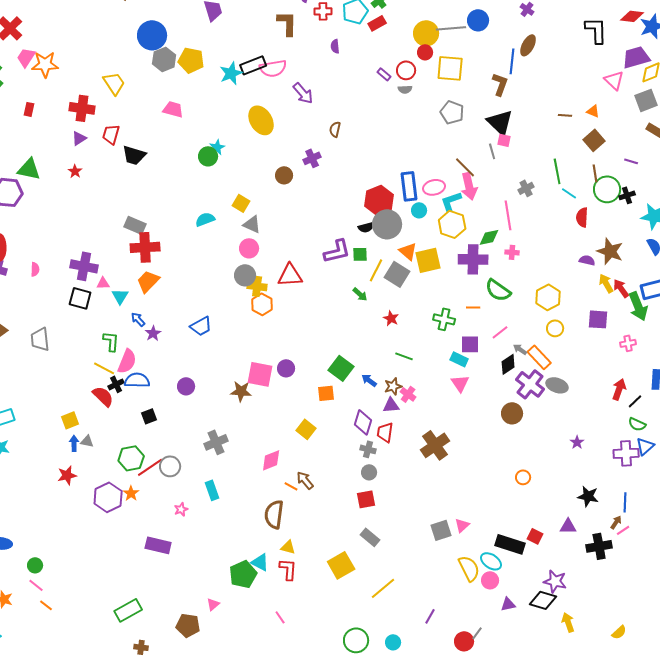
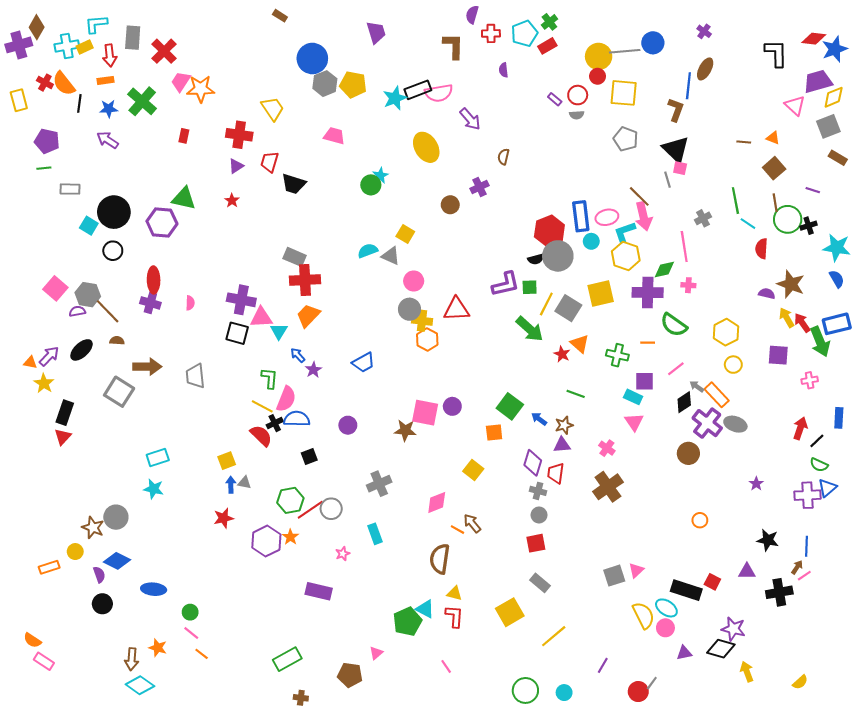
gray triangle: (252, 224) -> (391, 256), moved
orange triangle: (408, 251) -> (580, 344), moved
pink triangle: (103, 283) -> (261, 318), size x1.6
green arrow: (360, 294) -> (530, 329), size x1.8
pink cross: (408, 394) -> (607, 448), moved

